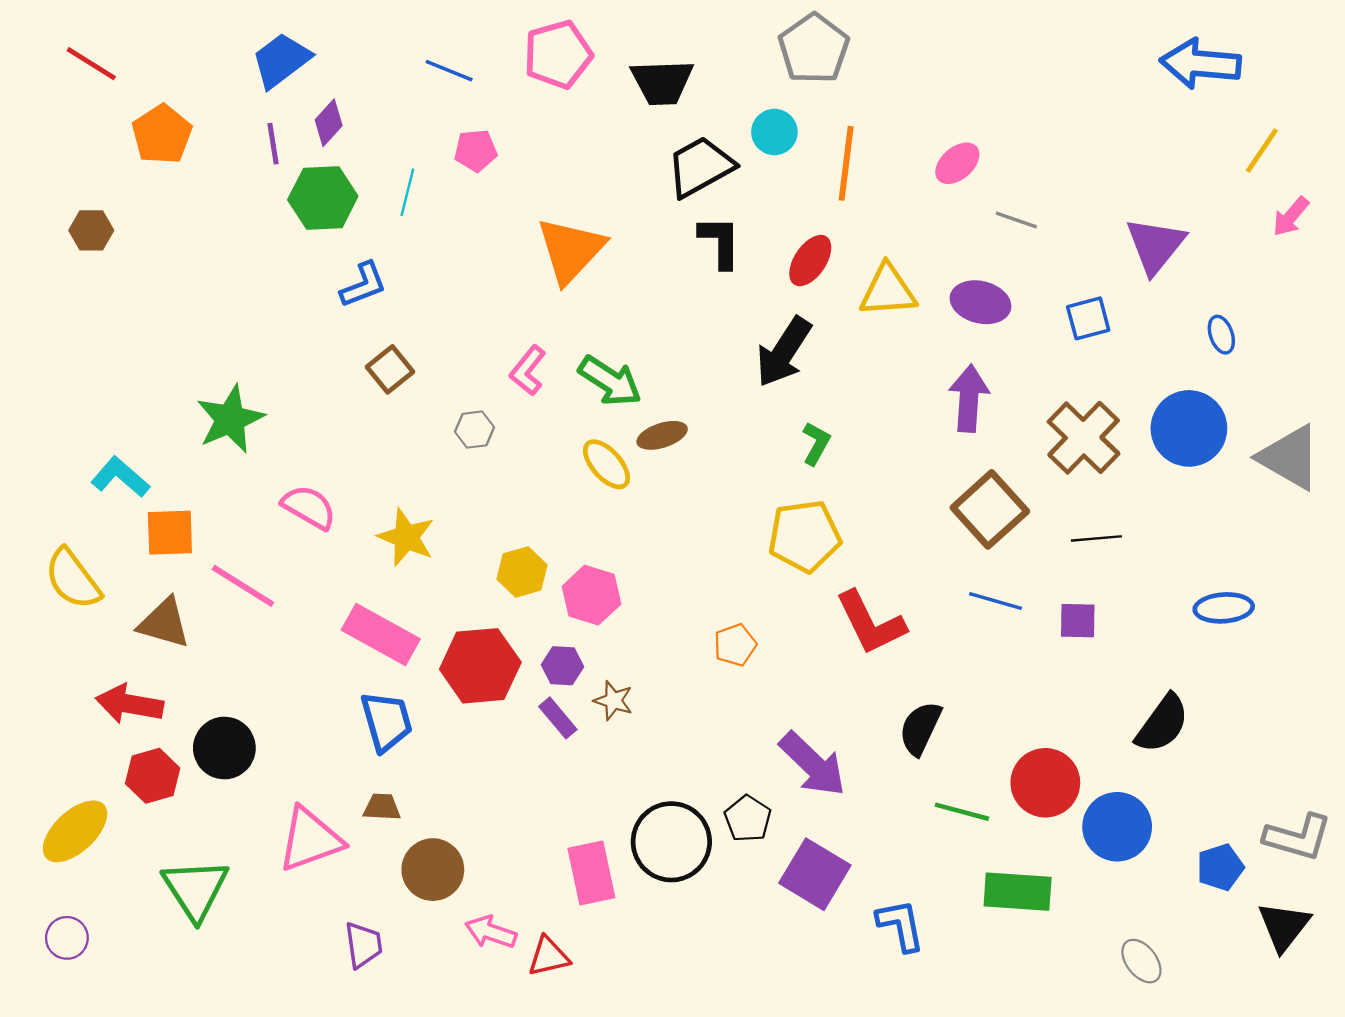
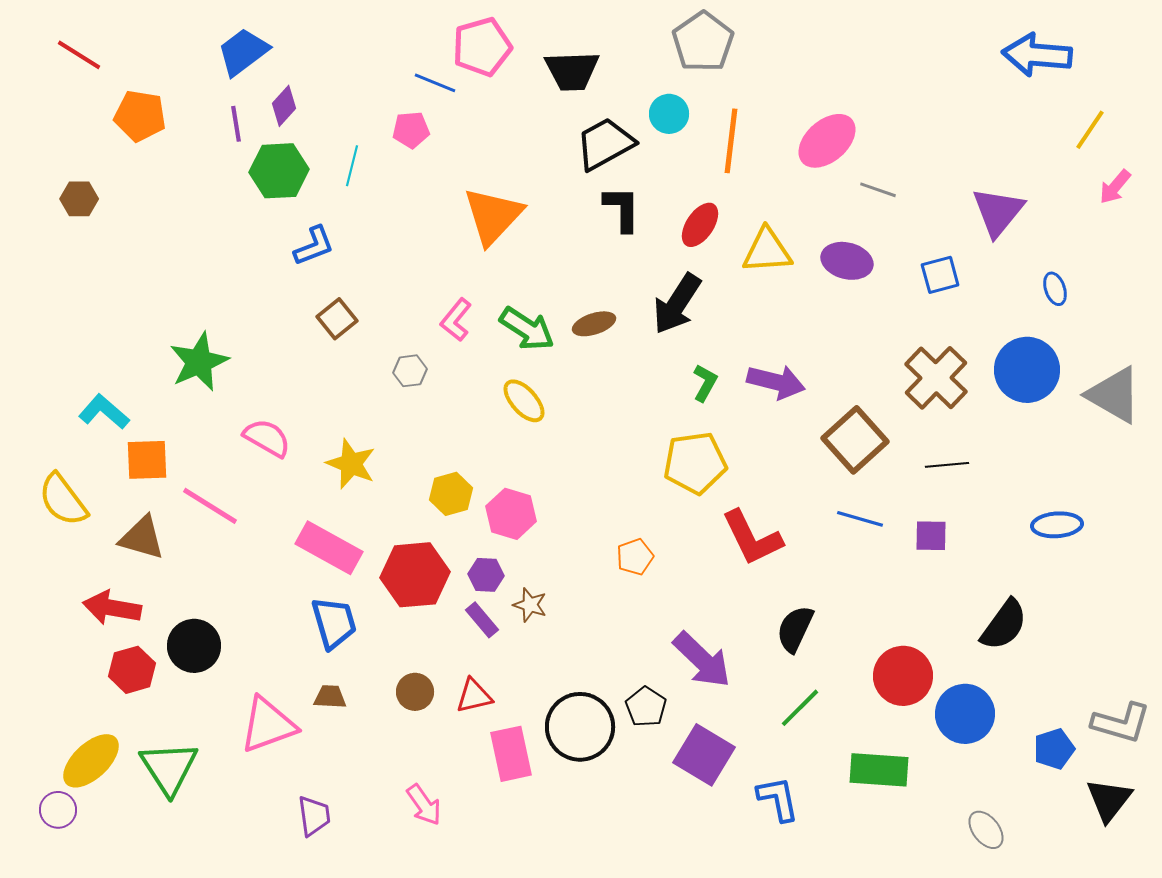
blue line: (449, 71) -> (435, 83), moved
orange pentagon: (162, 134) -> (140, 116), turned -30
pink ellipse: (957, 163) -> (827, 141), size x1.5
purple arrow: (969, 398) -> (776, 382), moved, turned 100
brown ellipse: (662, 435) -> (594, 324), moved
green line: (962, 812) -> (800, 708), moved, turned -60
yellow ellipse: (75, 831) -> (91, 761), moved
brown circle: (433, 870) -> (415, 692), moved, size x0.7
pink arrow: (491, 932) -> (424, 805), turned -144
red triangle: (549, 956) -> (474, 696), moved

